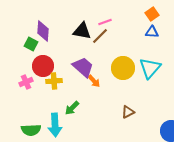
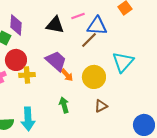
blue triangle: (152, 32) -> (97, 26), moved, size x1.5
brown line: (100, 36) -> (89, 40), moved
yellow circle: (123, 68) -> (94, 77), moved
green arrow: (72, 108) -> (64, 105), moved, turned 119

